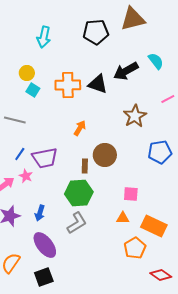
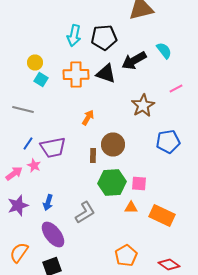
black pentagon: (96, 32) -> (104, 38), moved
cyan arrow: (44, 37) -> (74, 36), moved
green hexagon: (79, 193) -> (112, 182), moved
orange pentagon: (135, 248) -> (126, 256), moved

